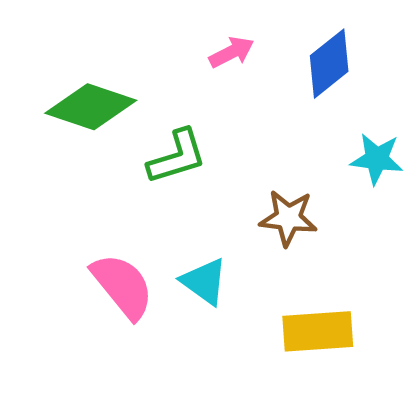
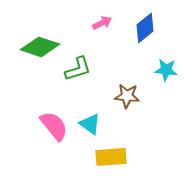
yellow rectangle: (318, 331) -> (111, 157), moved

